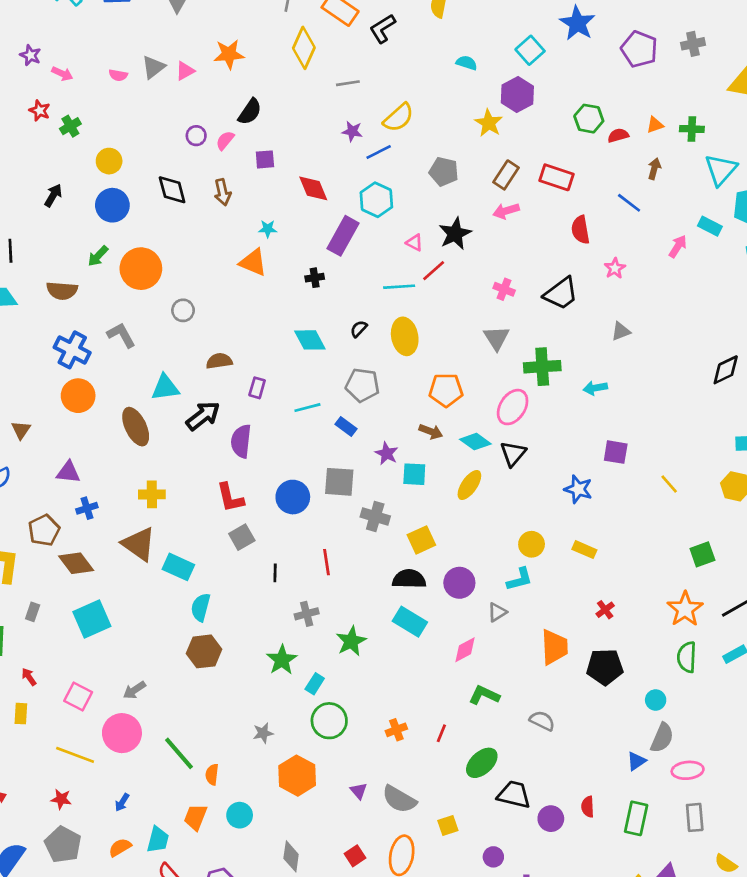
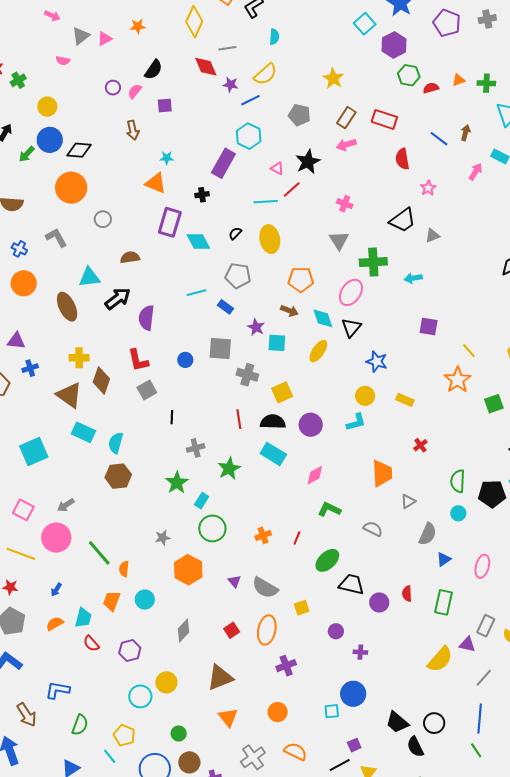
orange star: (229, 54) -> (138, 26), size x0.7
cyan semicircle: (467, 63) -> (274, 37), moved, turned 77
pink arrow: (62, 74) -> (52, 16), moved
pink semicircle: (118, 75) -> (63, 61), moved
purple hexagon: (517, 95) -> (394, 45), moved
brown arrow: (654, 169) -> (466, 133), moved
red diamond: (313, 188) -> (206, 67), moved
black diamond: (172, 190) -> (79, 150), moved, turned -70
green arrow: (98, 256) -> (27, 154), moved
black trapezoid: (561, 294) -> (403, 220), moved
blue cross: (72, 350) -> (19, 249), size x0.6
purple rectangle: (257, 388) -> (170, 222), moved, size x1.8
cyan diamond: (475, 442) -> (323, 318), turned 35
blue star: (578, 489) -> (377, 362), moved
blue circle: (293, 497) -> (185, 360), size x0.6
red line: (326, 562) -> (239, 419), moved
brown diamond: (76, 563) -> (101, 381), moved, turned 56
cyan rectangle: (178, 567) -> (83, 432), moved
orange star: (685, 609) -> (458, 380), moved
gray triangle: (497, 612) -> (408, 501), moved
green semicircle: (687, 657) -> (458, 481), moved
black pentagon: (605, 667) -> (492, 494), moved
gray semicircle: (662, 738) -> (428, 534), moved
pink ellipse: (688, 770) -> (482, 566), turned -70
gray rectangle: (695, 817) -> (486, 626), moved, turned 30
gray diamond: (291, 856) -> (184, 631), turned 35

